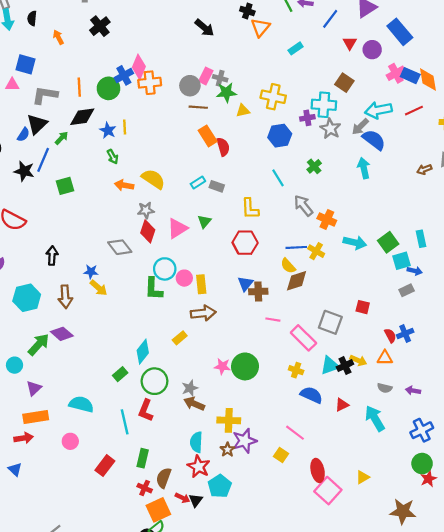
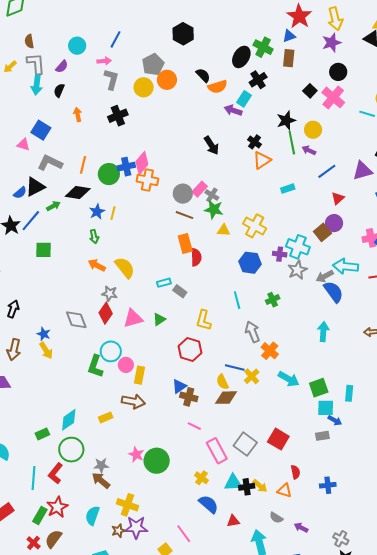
purple circle: (372, 50) -> (334, 223), moved
cyan arrow: (364, 168) -> (323, 332), moved
red square: (363, 307) -> (278, 439), size x1.5
blue cross: (405, 333) -> (328, 485), moved
red star: (199, 467) -> (57, 507), moved

